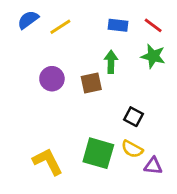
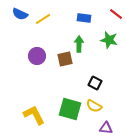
blue semicircle: (28, 20) -> (20, 14), turned -119
red line: (153, 25) -> (116, 14), moved
purple triangle: (153, 166) -> (106, 128), moved

